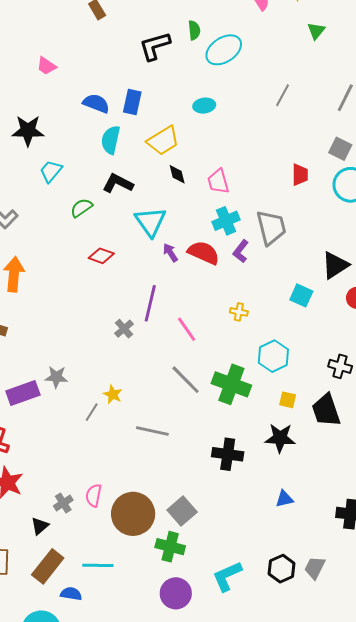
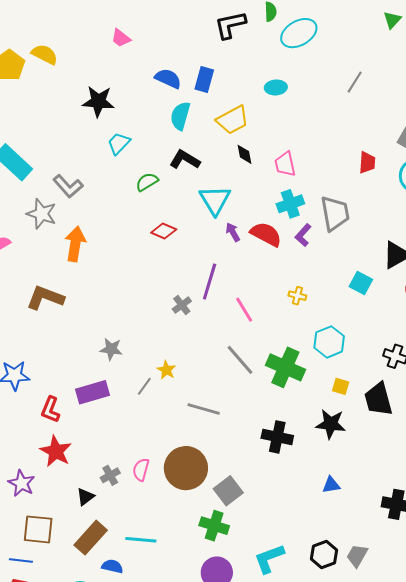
purple rectangle: (23, 393) -> (93, 392), moved
brown circle: (133, 514) -> (186, 468), moved

